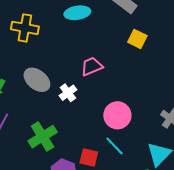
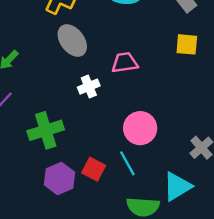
yellow square: (137, 39) -> (187, 44), turned -36
gray ellipse: (37, 80) -> (72, 41), moved

